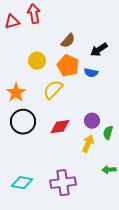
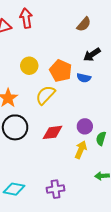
brown semicircle: (68, 41) -> (84, 24), moved
purple cross: (63, 183) -> (56, 189), size x0.7

